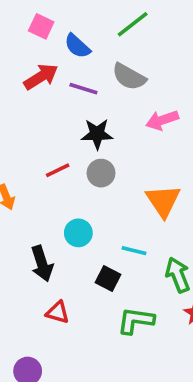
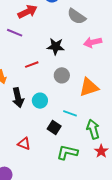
purple line: (83, 89) -> (15, 33), moved
gray circle: (101, 173) -> (62, 75), moved
orange triangle: (163, 201) -> (89, 87), turned 40
black arrow: (42, 264) -> (18, 98), moved

